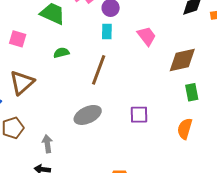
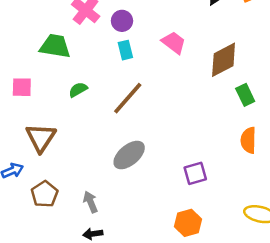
brown line: (99, 70) -> (128, 98), turned 36
purple square: (139, 115) -> (195, 173), moved

